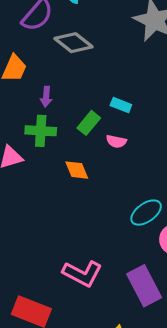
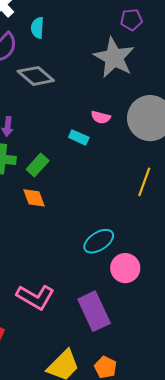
green rectangle: (89, 123) -> (38, 165), moved
pink semicircle: (116, 141) -> (101, 117), moved

